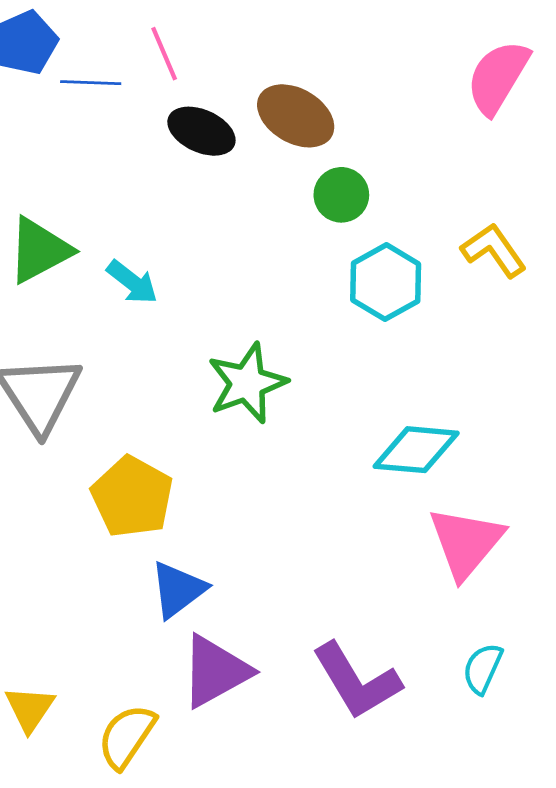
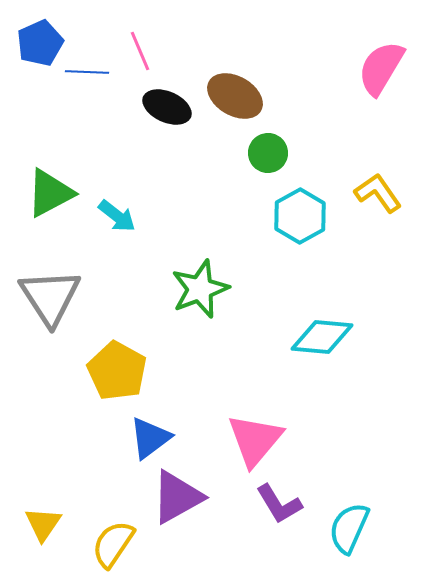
pink triangle: (466, 542) -> (255, 440), moved
cyan semicircle: (483, 668) -> (349, 528), moved, size x1.4
purple L-shape: (357, 681) -> (279, 504), size x0.7

